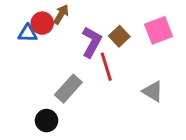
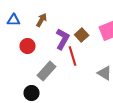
red circle: (42, 23) -> (28, 46), moved
blue triangle: (28, 33) -> (14, 20), moved

